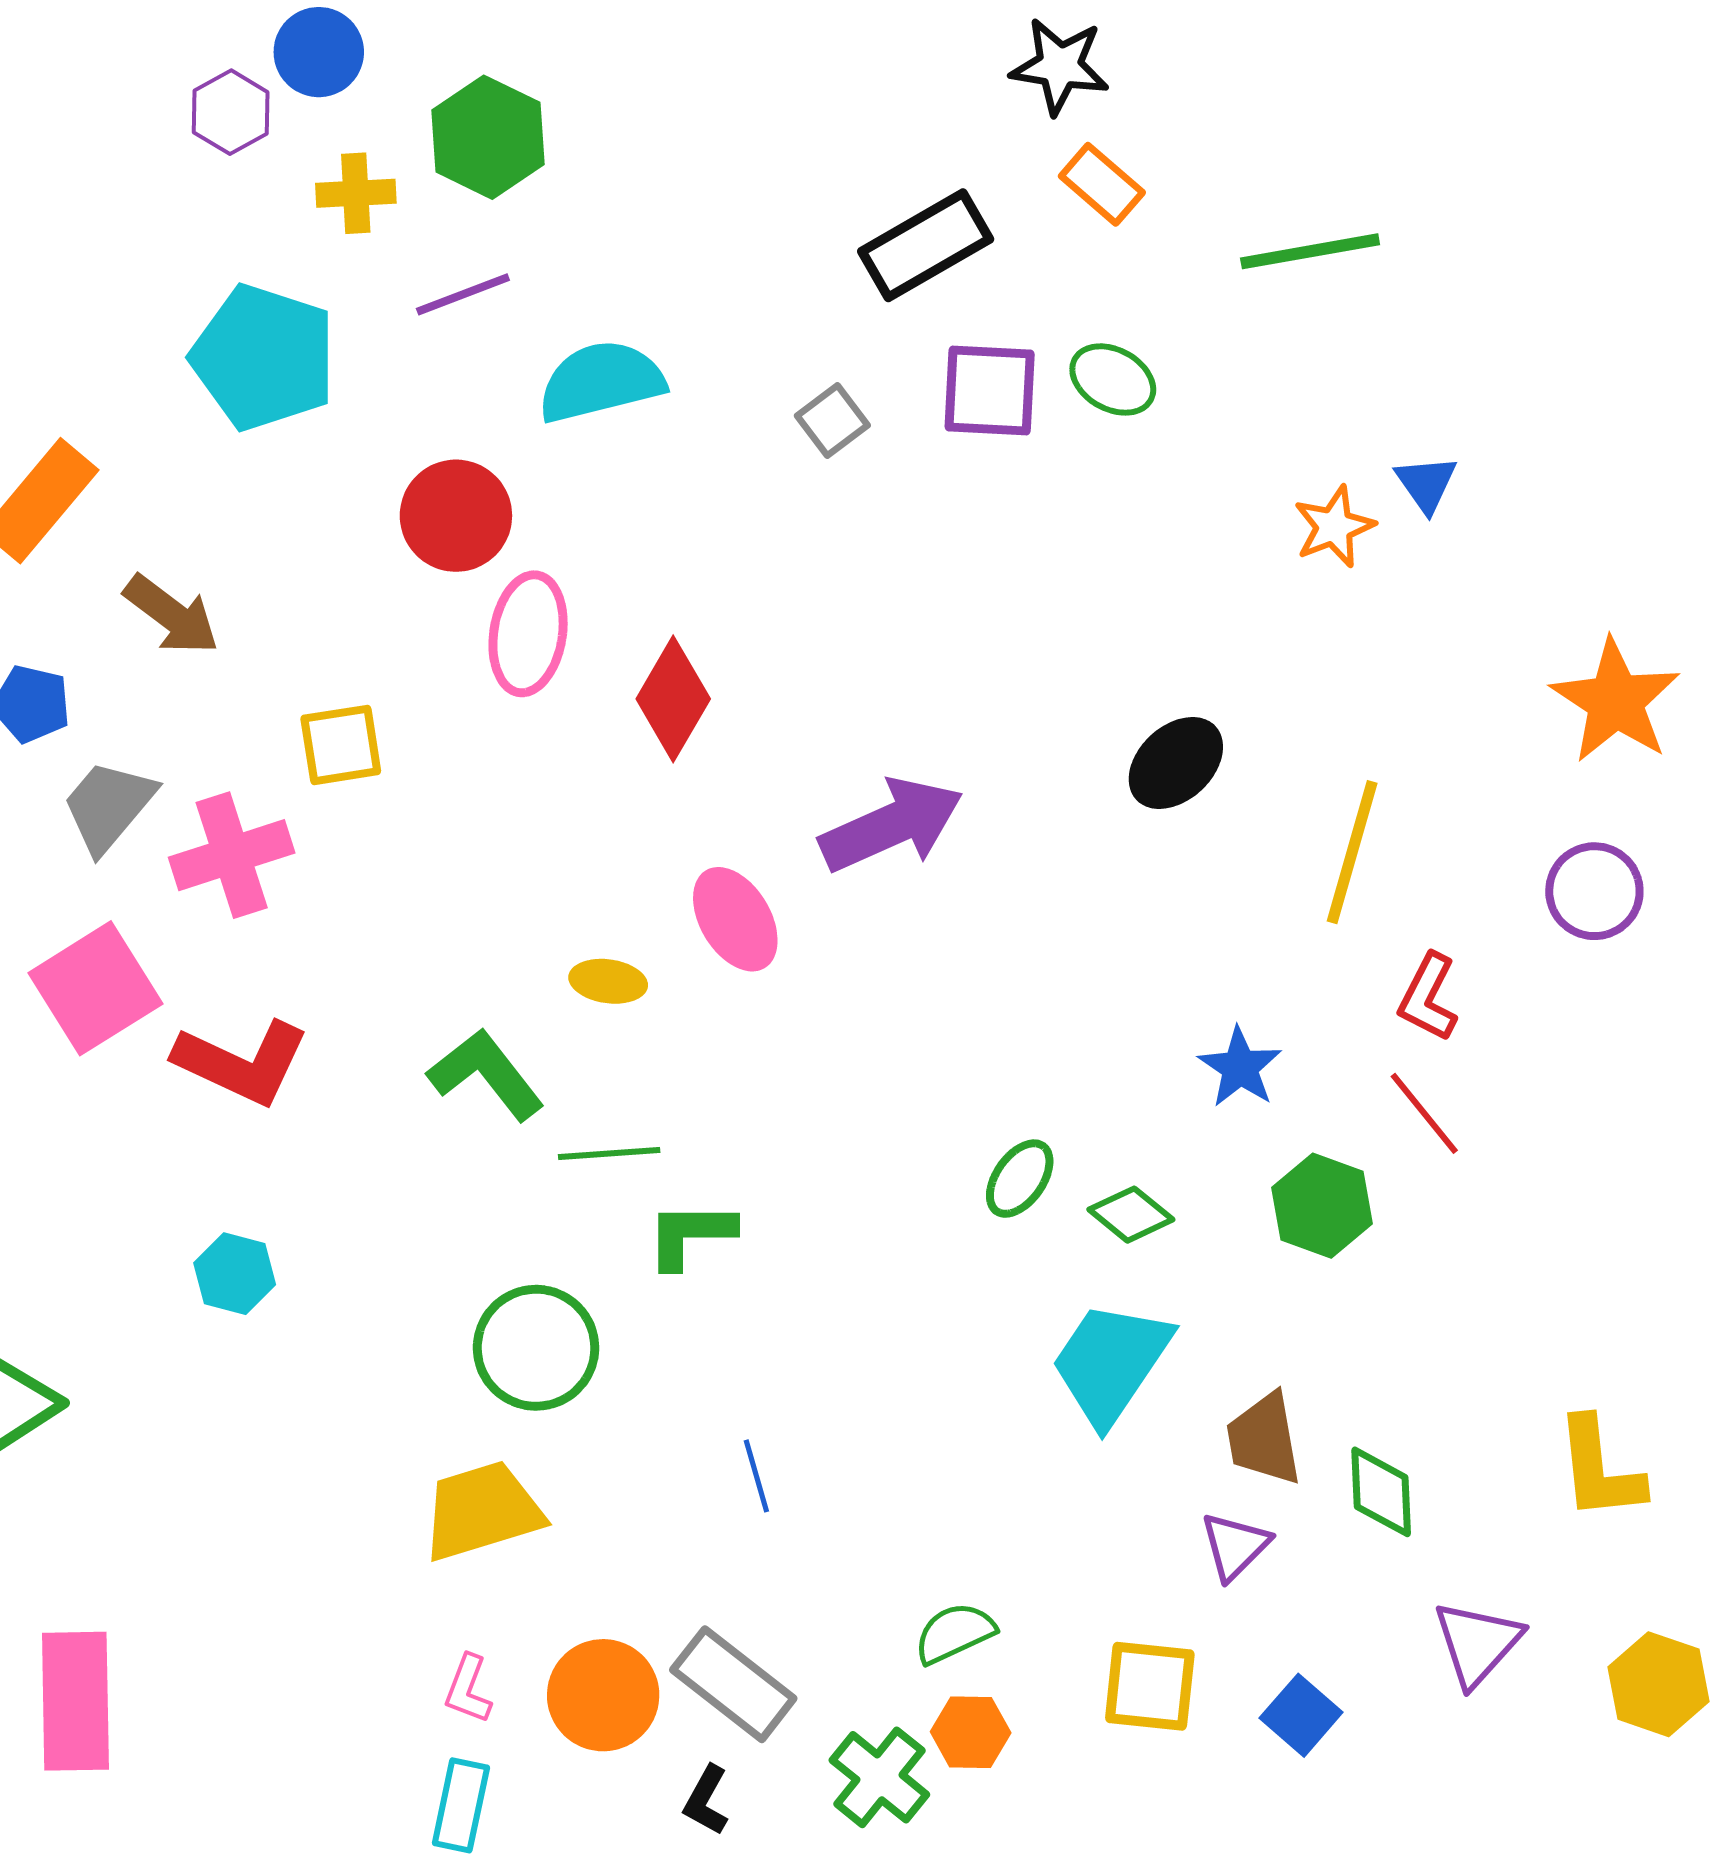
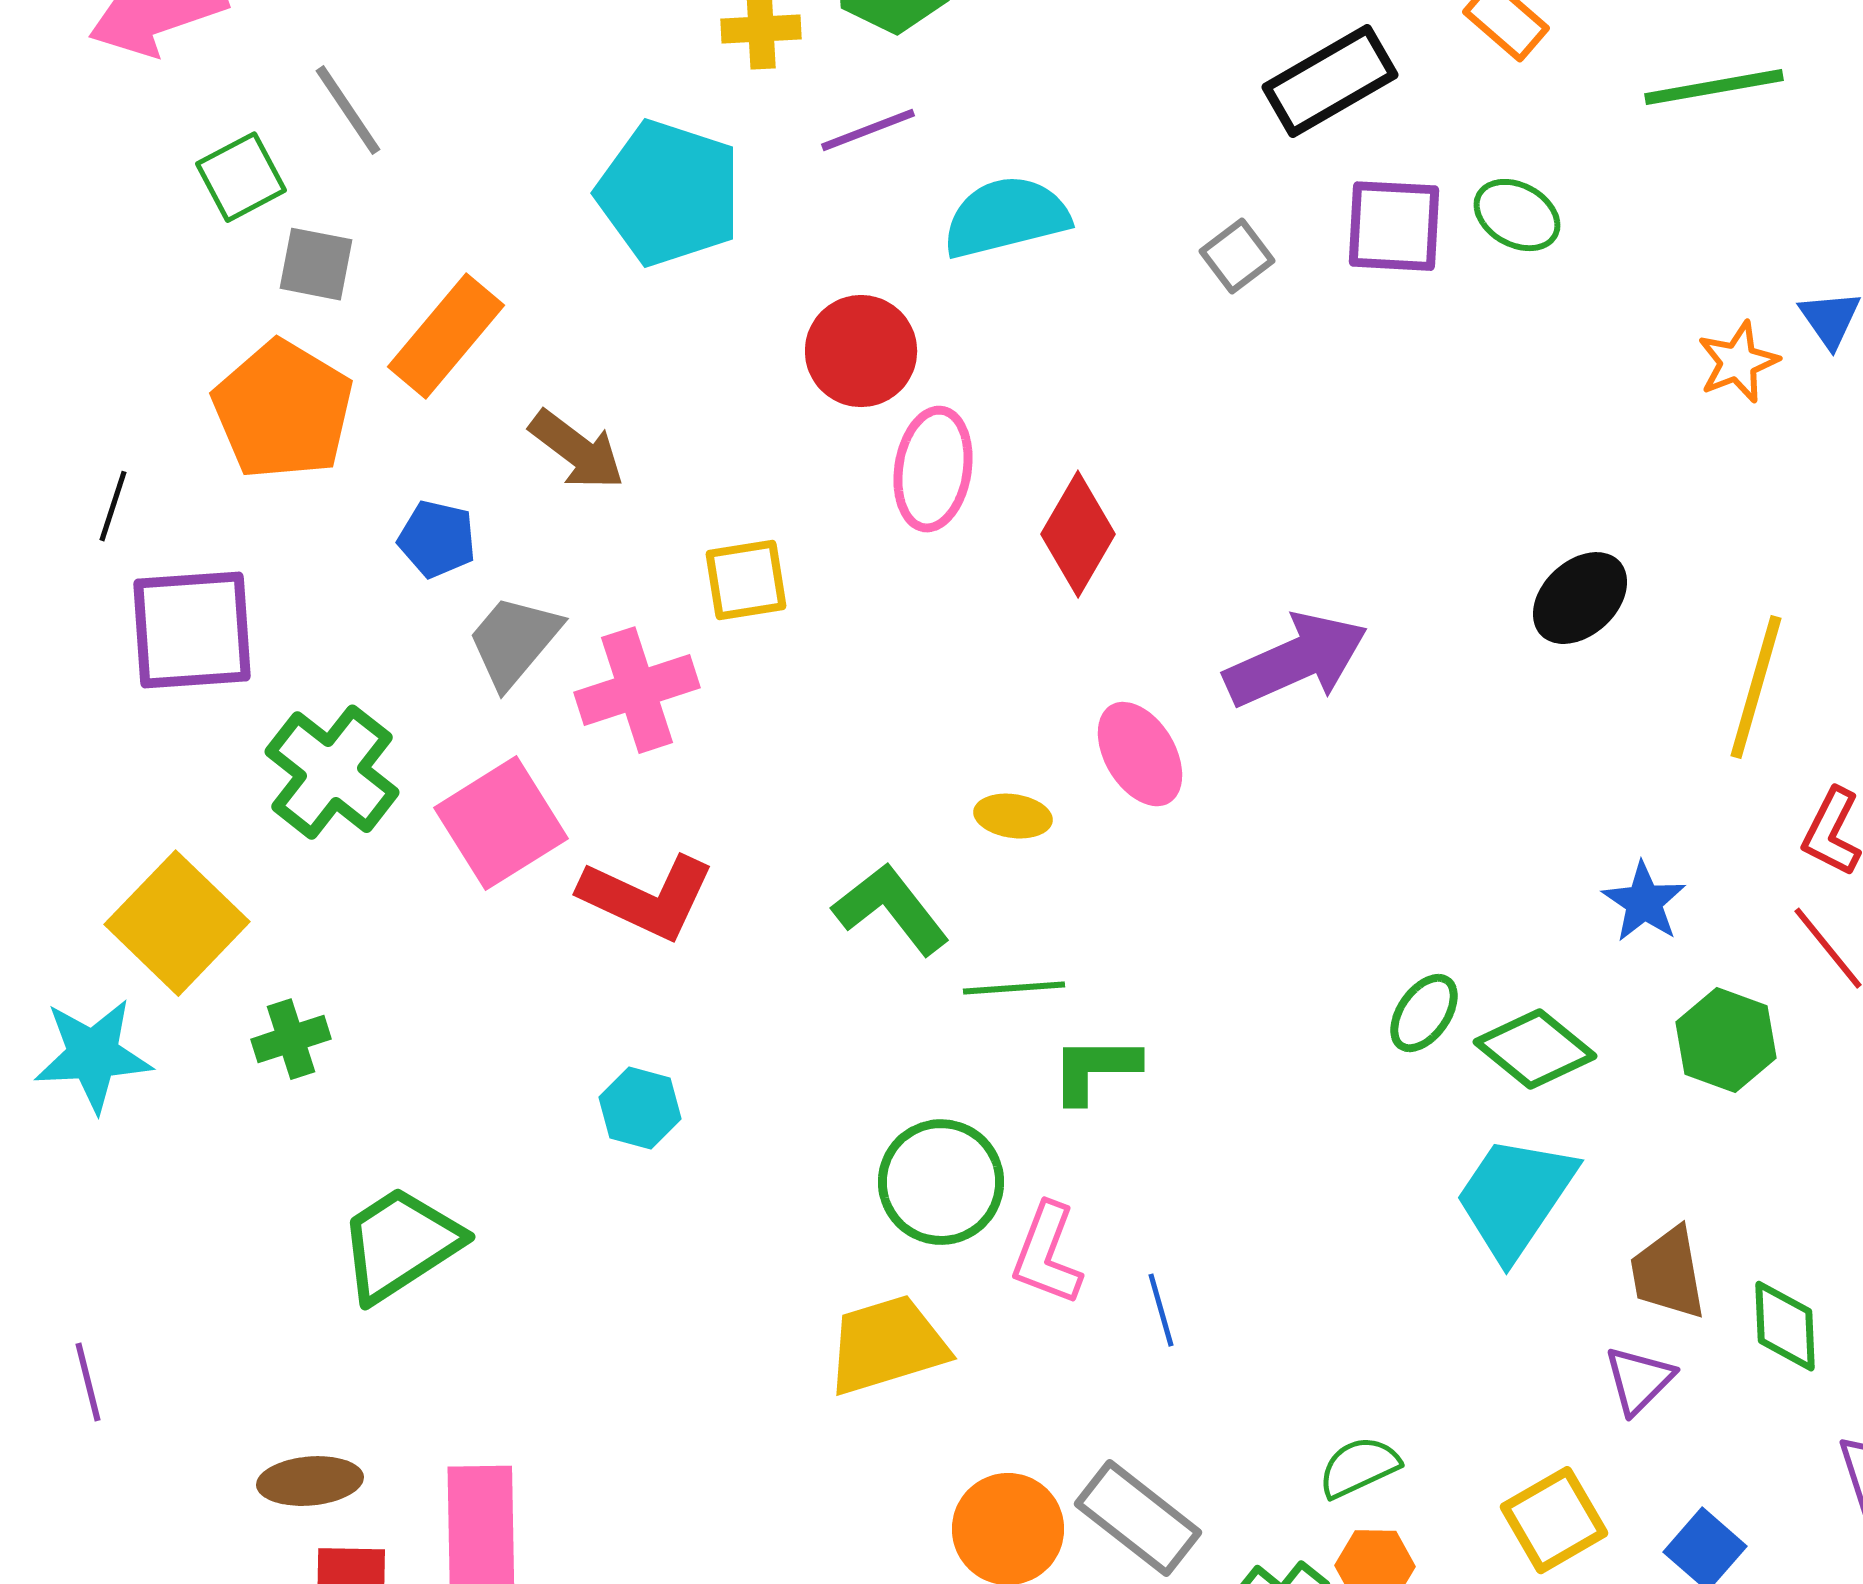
green diamond: (1131, 1215) -> (1535, 1049), size x1.4
yellow square: (1150, 1686) -> (1554, 1520), turned -36
pink L-shape: (468, 1689) -> (1047, 1254), moved, size x1.5

